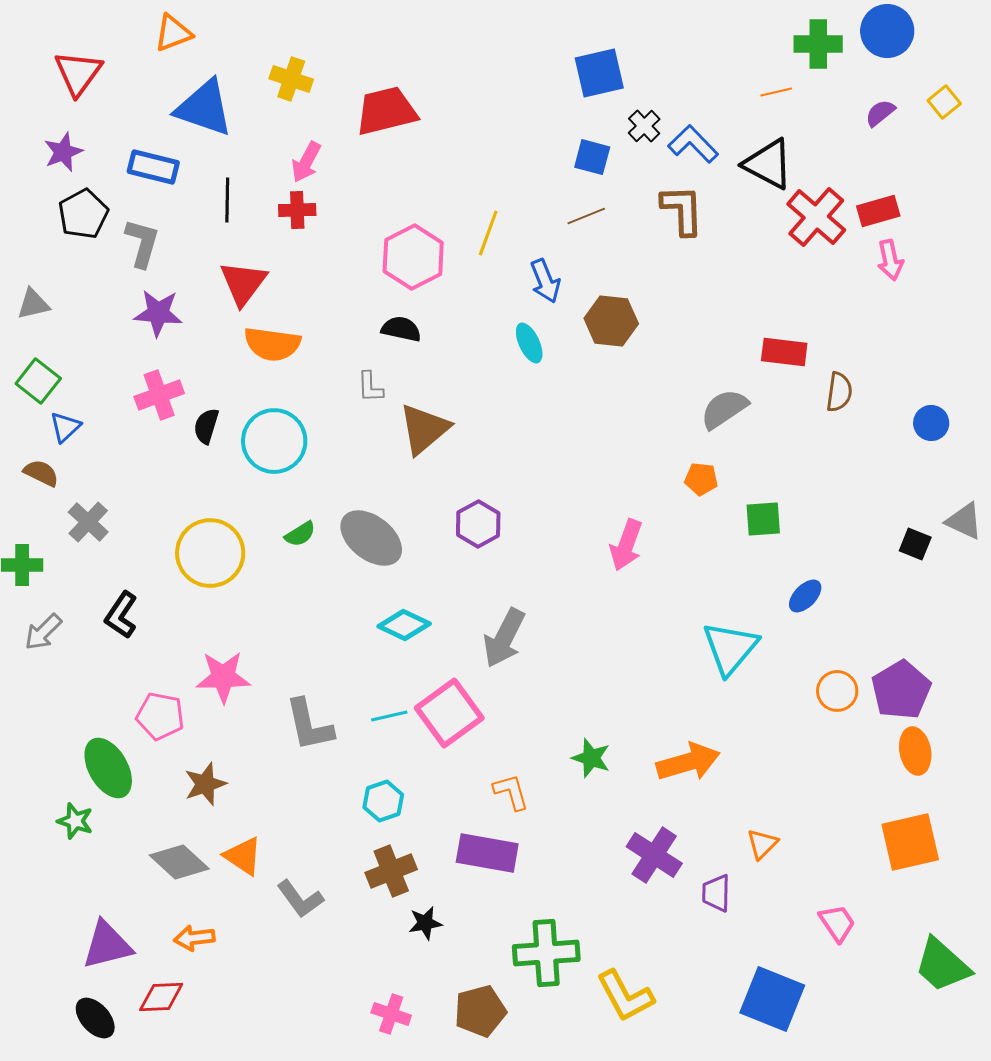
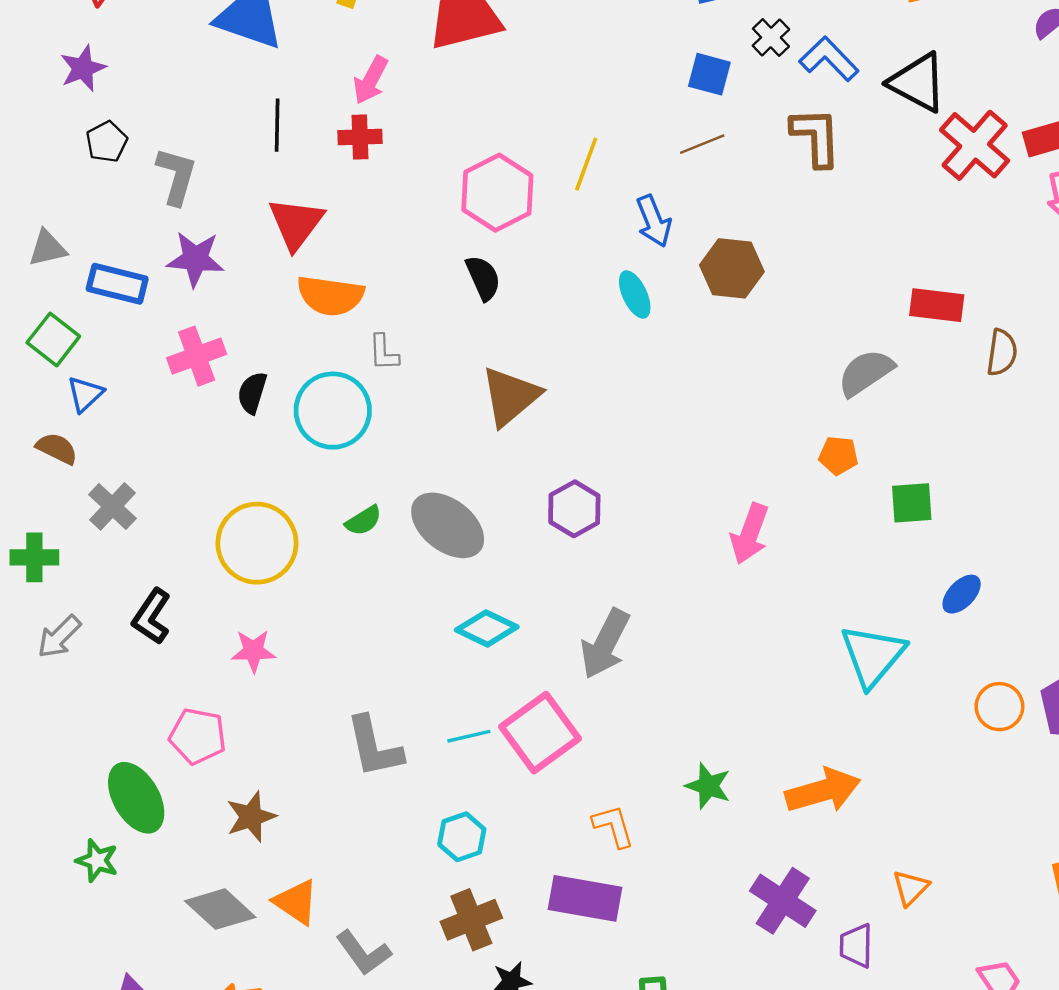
blue rectangle: (153, 167) -> (117, 284), moved
black pentagon: (83, 214) -> (107, 142), size x0.7
black semicircle: (401, 329) -> (483, 278), turned 54
gray L-shape: (370, 387) -> (384, 352), moved
pink star: (223, 677) -> (253, 651), moved, size x0.7

